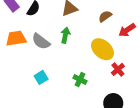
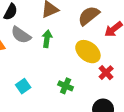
brown semicircle: (105, 16) -> (89, 16), size x1.5
gray semicircle: (41, 41) -> (21, 35), moved

